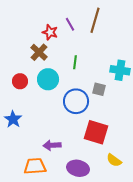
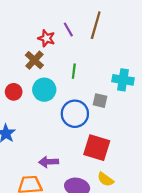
yellow semicircle: (114, 160) -> (105, 179), moved

